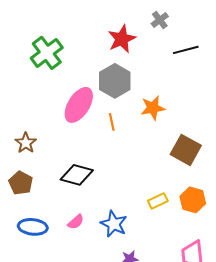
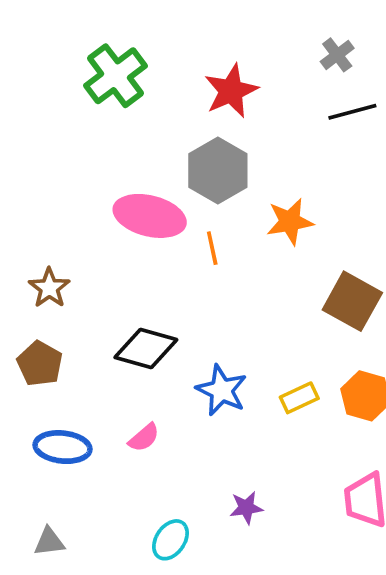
gray cross: (160, 20) -> (337, 55), moved
green cross: (47, 53) -> (116, 76), moved
pink ellipse: (79, 105) -> (150, 216), turned 72
blue star: (114, 224) -> (222, 390), moved

